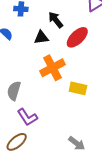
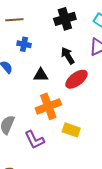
black arrow: (56, 20) -> (68, 56), moved
purple L-shape: (27, 117) -> (34, 140), moved

